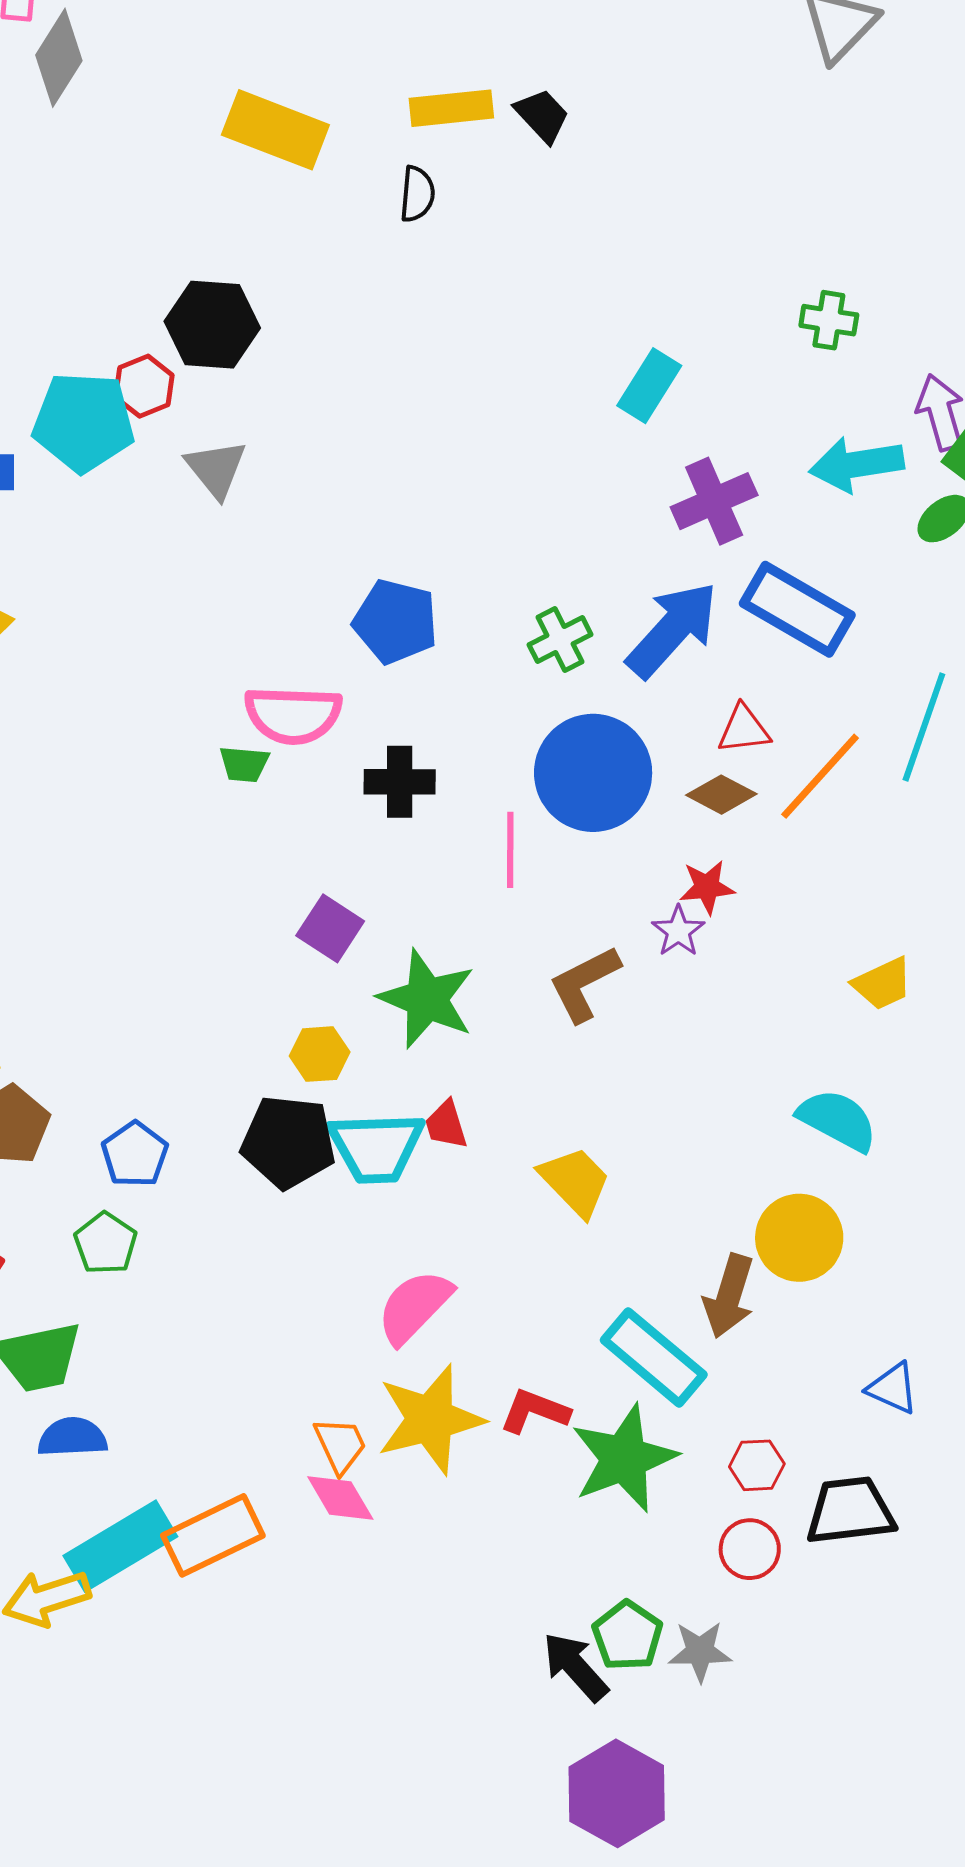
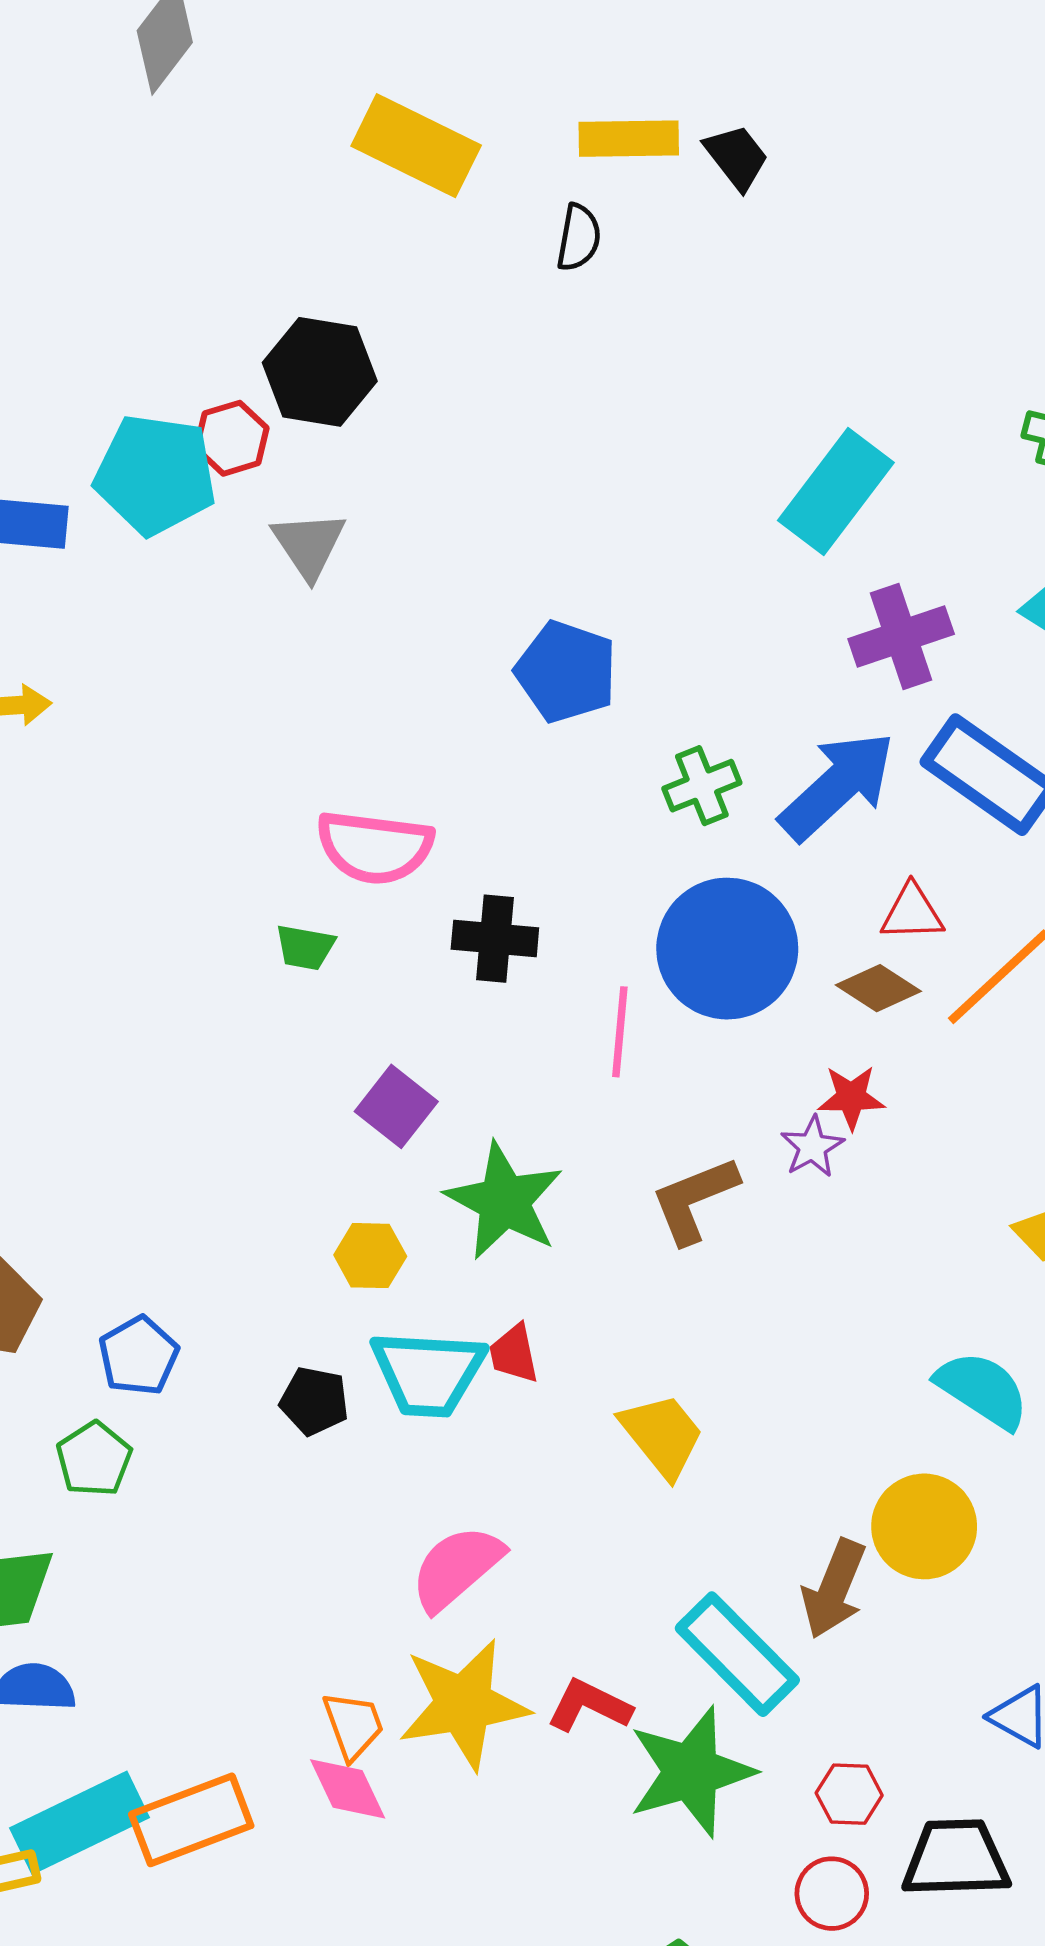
cyan rectangle: (649, 386) -> (836, 492), size x1.4
blue pentagon: (395, 622) -> (566, 672), moved
green trapezoid: (244, 764) -> (305, 947), moved
black pentagon: (288, 1142) -> (314, 1401), moved, size x0.6

